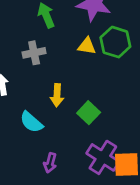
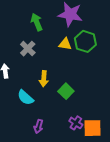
gray cross: (34, 53) -> (28, 49), turned -35
purple cross: (103, 157) -> (76, 123), size x0.6

